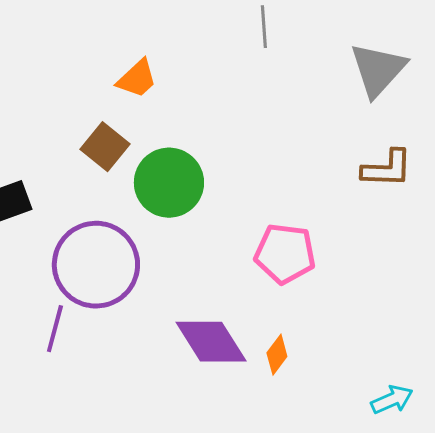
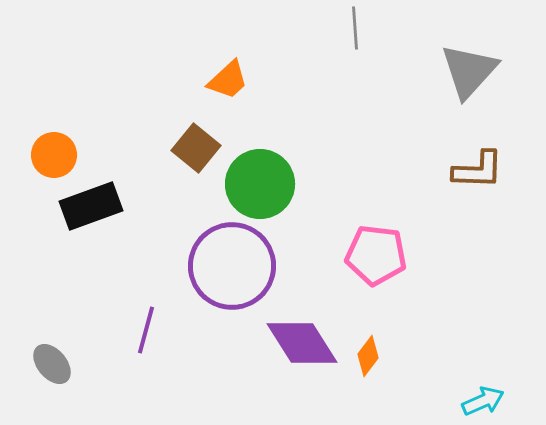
purple circle: (96, 265) -> (232, 266), moved

